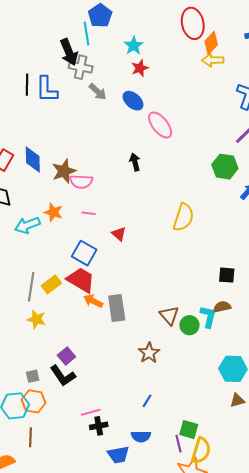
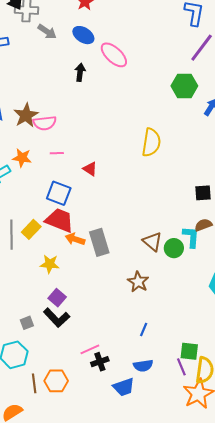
black arrow: (135, 162) -> (80, 72), moved, turned 30
yellow star: (36, 319) -> (50, 264), moved
orange hexagon: (34, 401) -> (56, 381), moved

